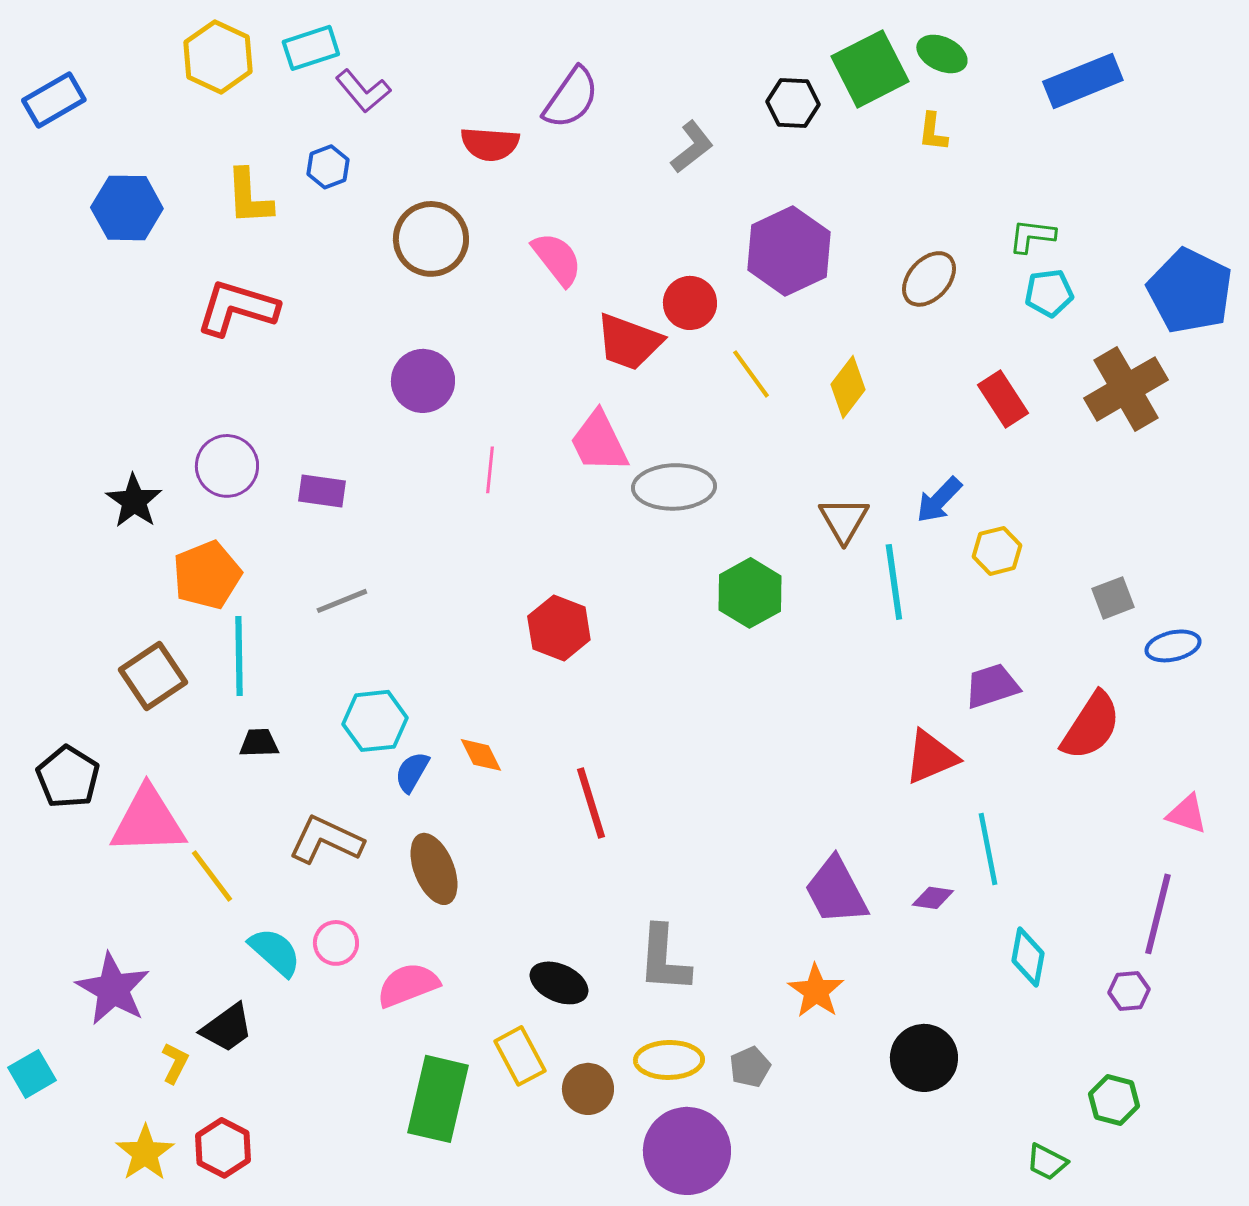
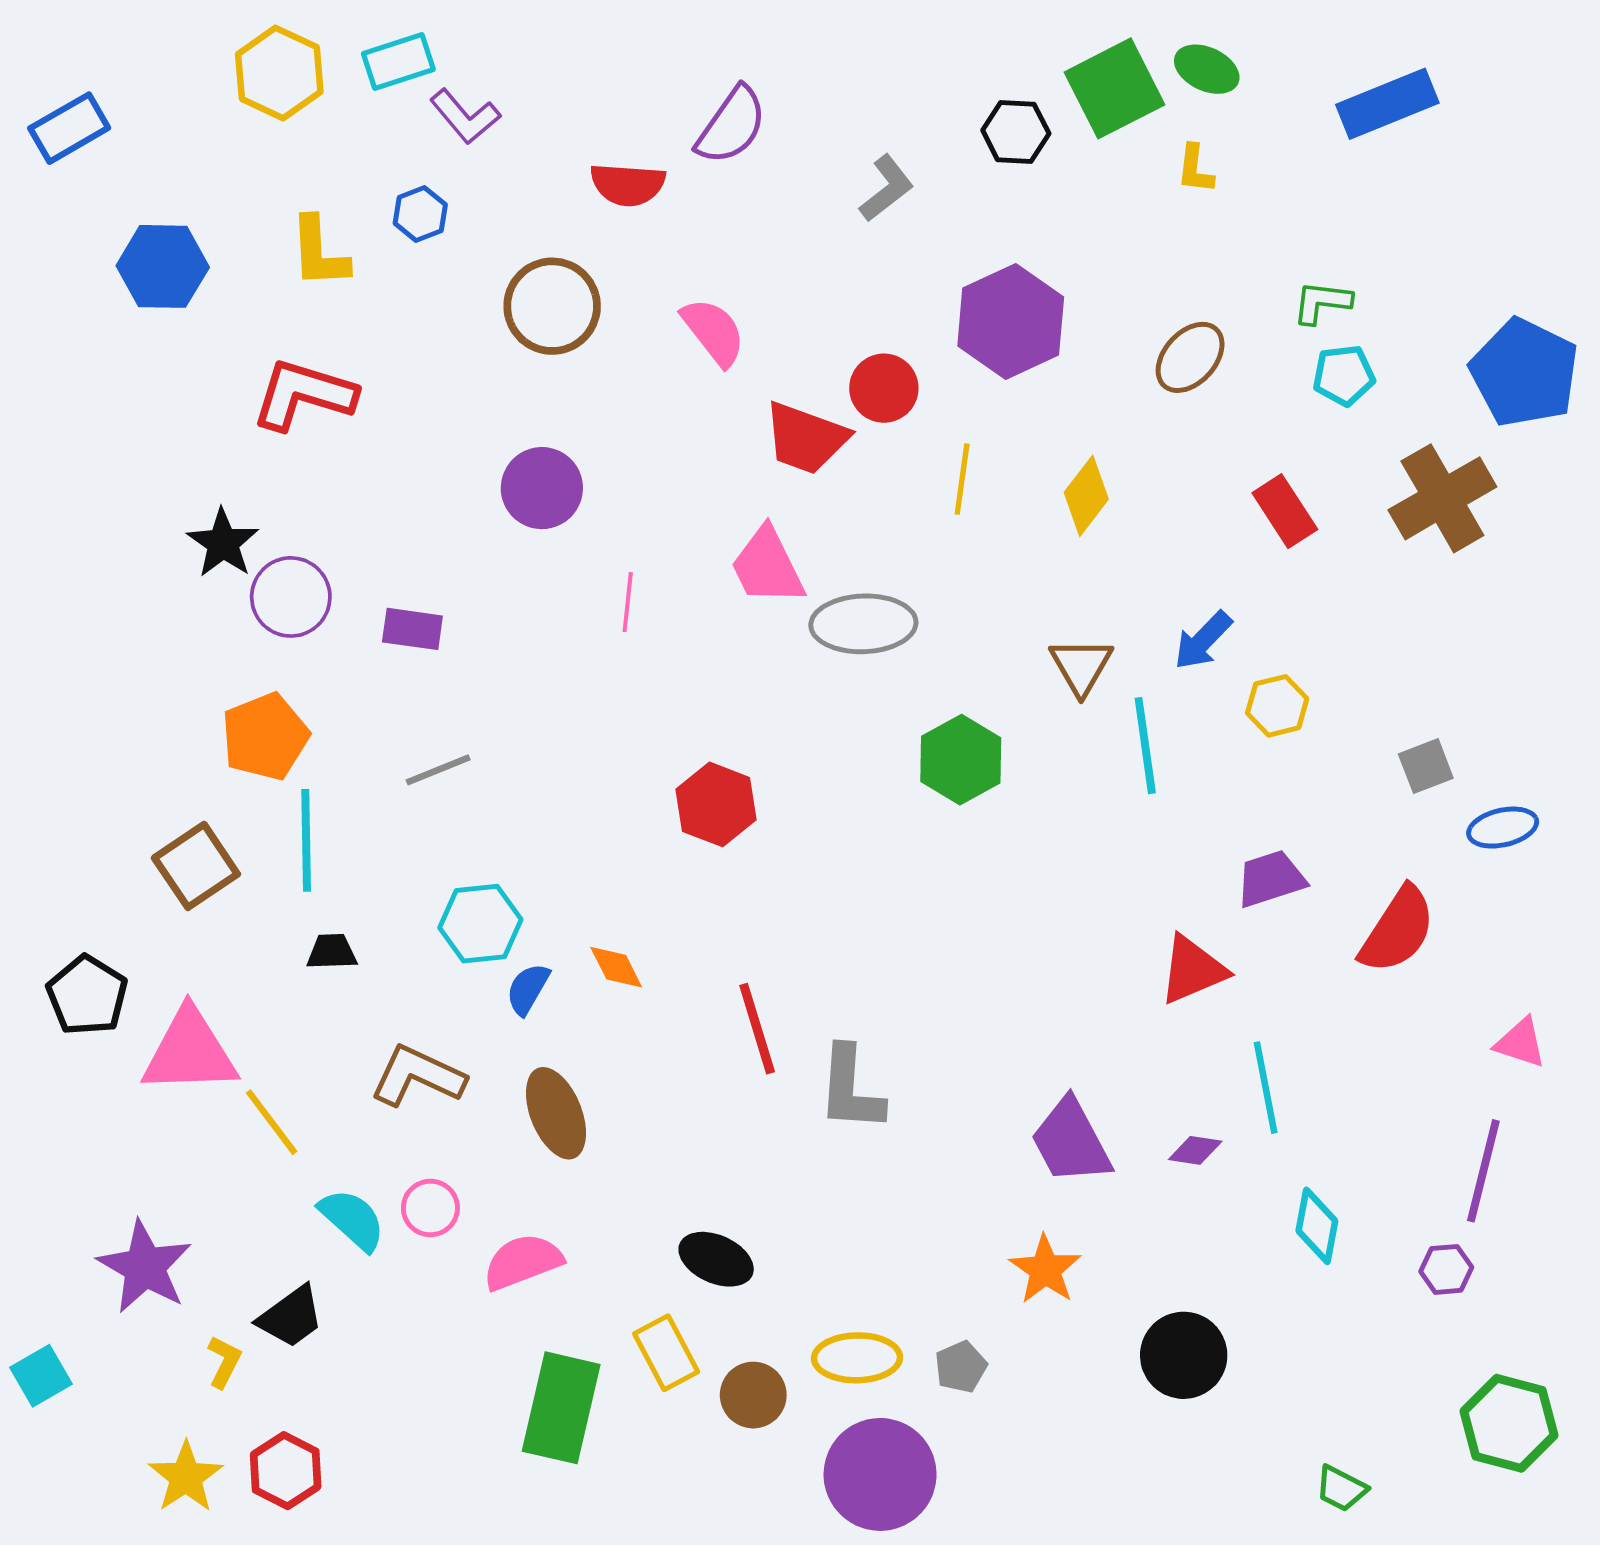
yellow line: (751, 374) -> (962, 479), turned 44
black star: (134, 501) -> (223, 543), moved
gray L-shape: (664, 959) -> (851, 1089), moved
green hexagon: (1114, 1100) -> (1509, 1423), moved, size x1.5

